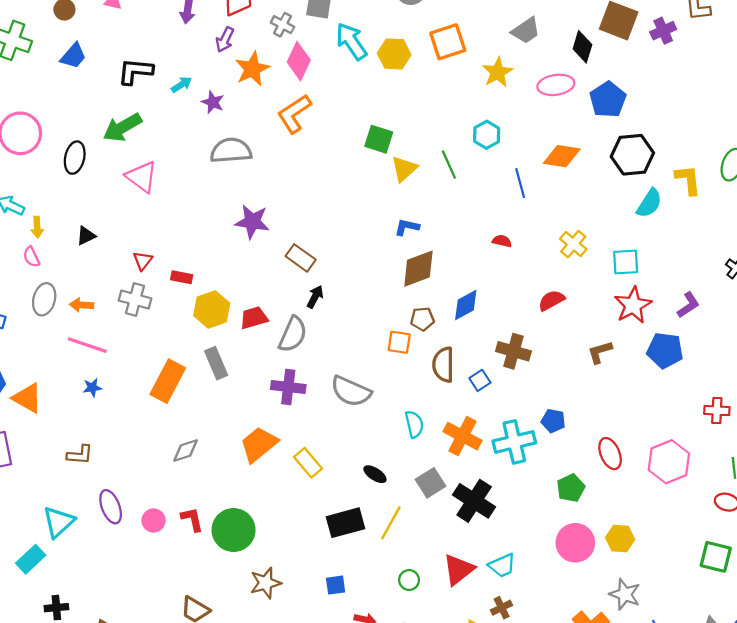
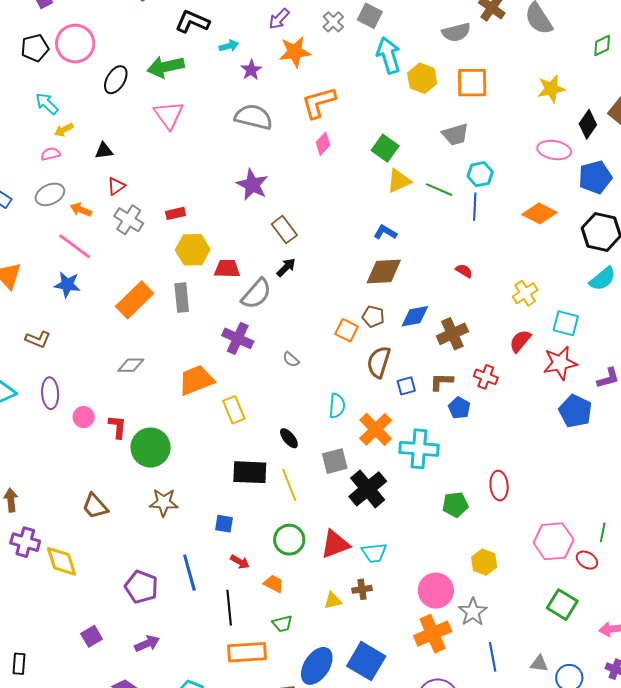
gray trapezoid: (526, 31) -> (455, 135), moved
pink diamond: (299, 61) -> (323, 144), moved, size x0.7
yellow star: (498, 72) -> (551, 89), moved
green line: (449, 165) -> (439, 190), turned -60
blue line: (520, 183) -> (475, 207), moved
yellow arrow: (37, 227) -> (64, 130), turned 48
pink semicircle: (31, 257) -> (51, 154), turned 84
red triangle: (143, 261) -> (116, 186), moved
red rectangle: (182, 277) -> (176, 213), turned -42
gray ellipse: (44, 299) -> (50, 194), turned 32
red semicircle: (551, 300) -> (520, 341), moved, turned -40
brown cross: (513, 351) -> (452, 334), moved, turned 32
brown L-shape: (600, 352) -> (441, 382), moved
blue star: (92, 388) -> (67, 285), size x1.5
gray semicircle: (351, 391) -> (291, 359), size x0.5
red cross: (717, 411) -> (486, 377), moved
blue pentagon: (553, 421) -> (459, 408), moved
pink hexagon: (669, 462) -> (554, 541), moved
yellow line: (391, 523) -> (289, 485), turned -68
pink circle: (575, 543) -> (436, 591), moved
green circle: (409, 580) -> (289, 540), size x1.6

